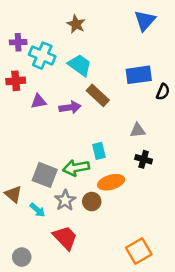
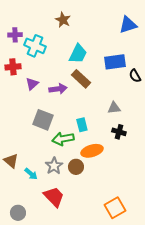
blue triangle: (145, 21) -> (128, 25), moved, turned 30
cyan trapezoid: (80, 65) -> (78, 54), moved, turned 80
black semicircle: (163, 92) -> (135, 76), turned 128
purple triangle: (39, 101) -> (32, 84), turned -32
gray square: (45, 175) -> (43, 120), moved

